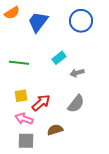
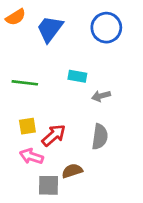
cyan rectangle: (59, 58) -> (77, 76), turned 48
gray semicircle: (76, 104) -> (100, 137), turned -30
gray square: (26, 141) -> (49, 185), moved

